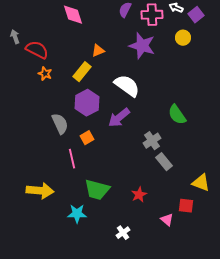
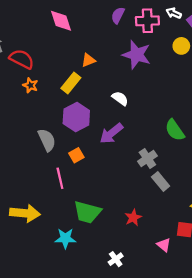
white semicircle: (127, 86) -> (120, 98), size x0.6

